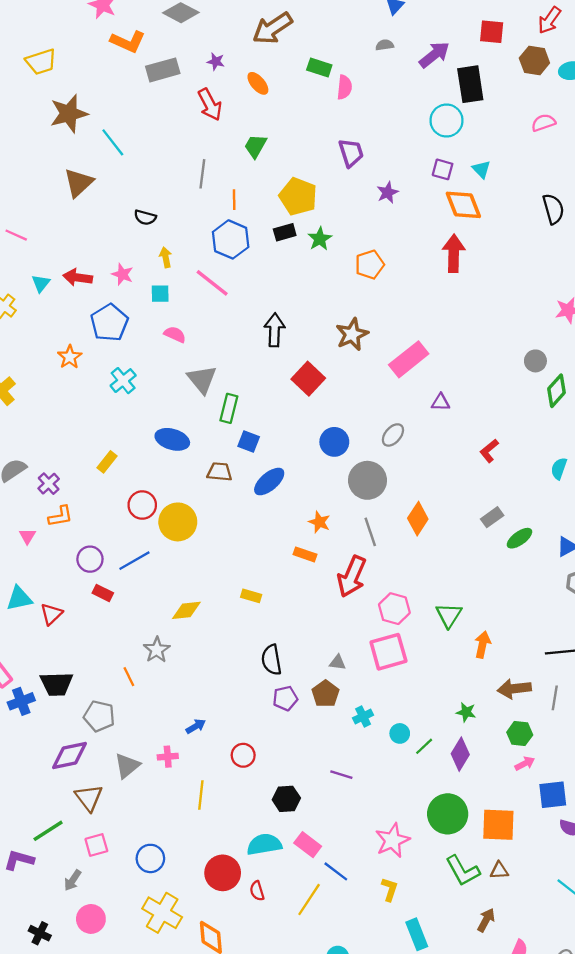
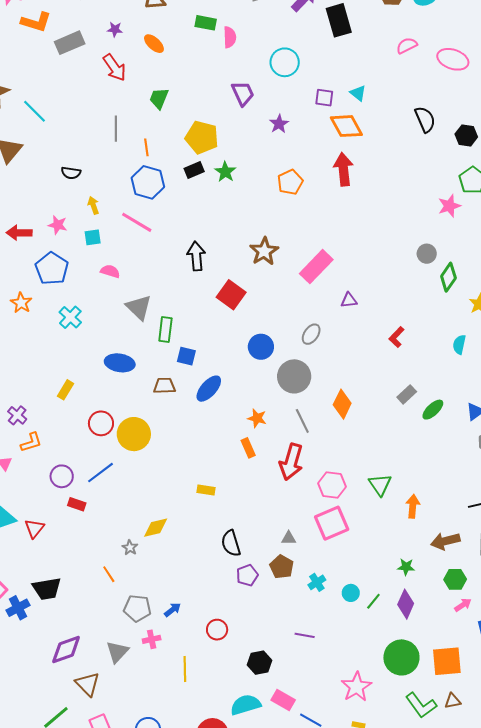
cyan circle: (446, 121) -> (285, 62), moved
orange pentagon: (370, 265) -> (290, 182), moved
orange rectangle: (305, 554) -> (248, 448), turned 54
yellow diamond: (186, 610) -> (156, 528), moved
gray star: (157, 650) -> (130, 548), size x0.7
gray pentagon: (99, 716) -> (137, 608), moved

